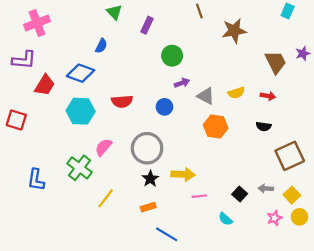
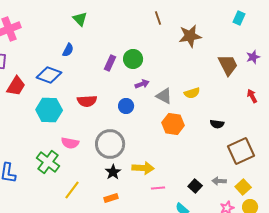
purple rectangle: (147, 25) -> (110, 63), moved
red arrow: (268, 96) -> (252, 96), moved, turned -128
pink semicircle: (103, 147) -> (70, 143), turned -120

